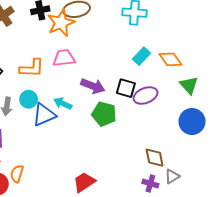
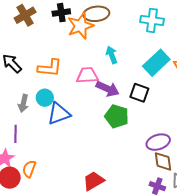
cyan rectangle: (142, 56) -> (156, 63), size x1.5
pink trapezoid: (64, 58) -> (87, 75), moved
purple ellipse: (146, 95) -> (158, 142), moved
cyan arrow: (63, 103) -> (112, 55), moved, turned 42

